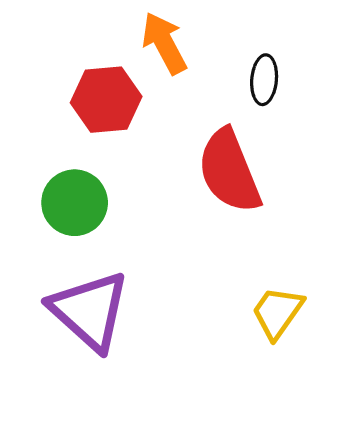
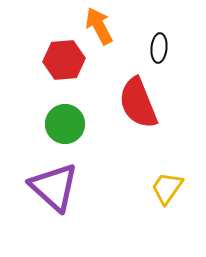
green circle: (75, 203) -> (65, 124), moved

